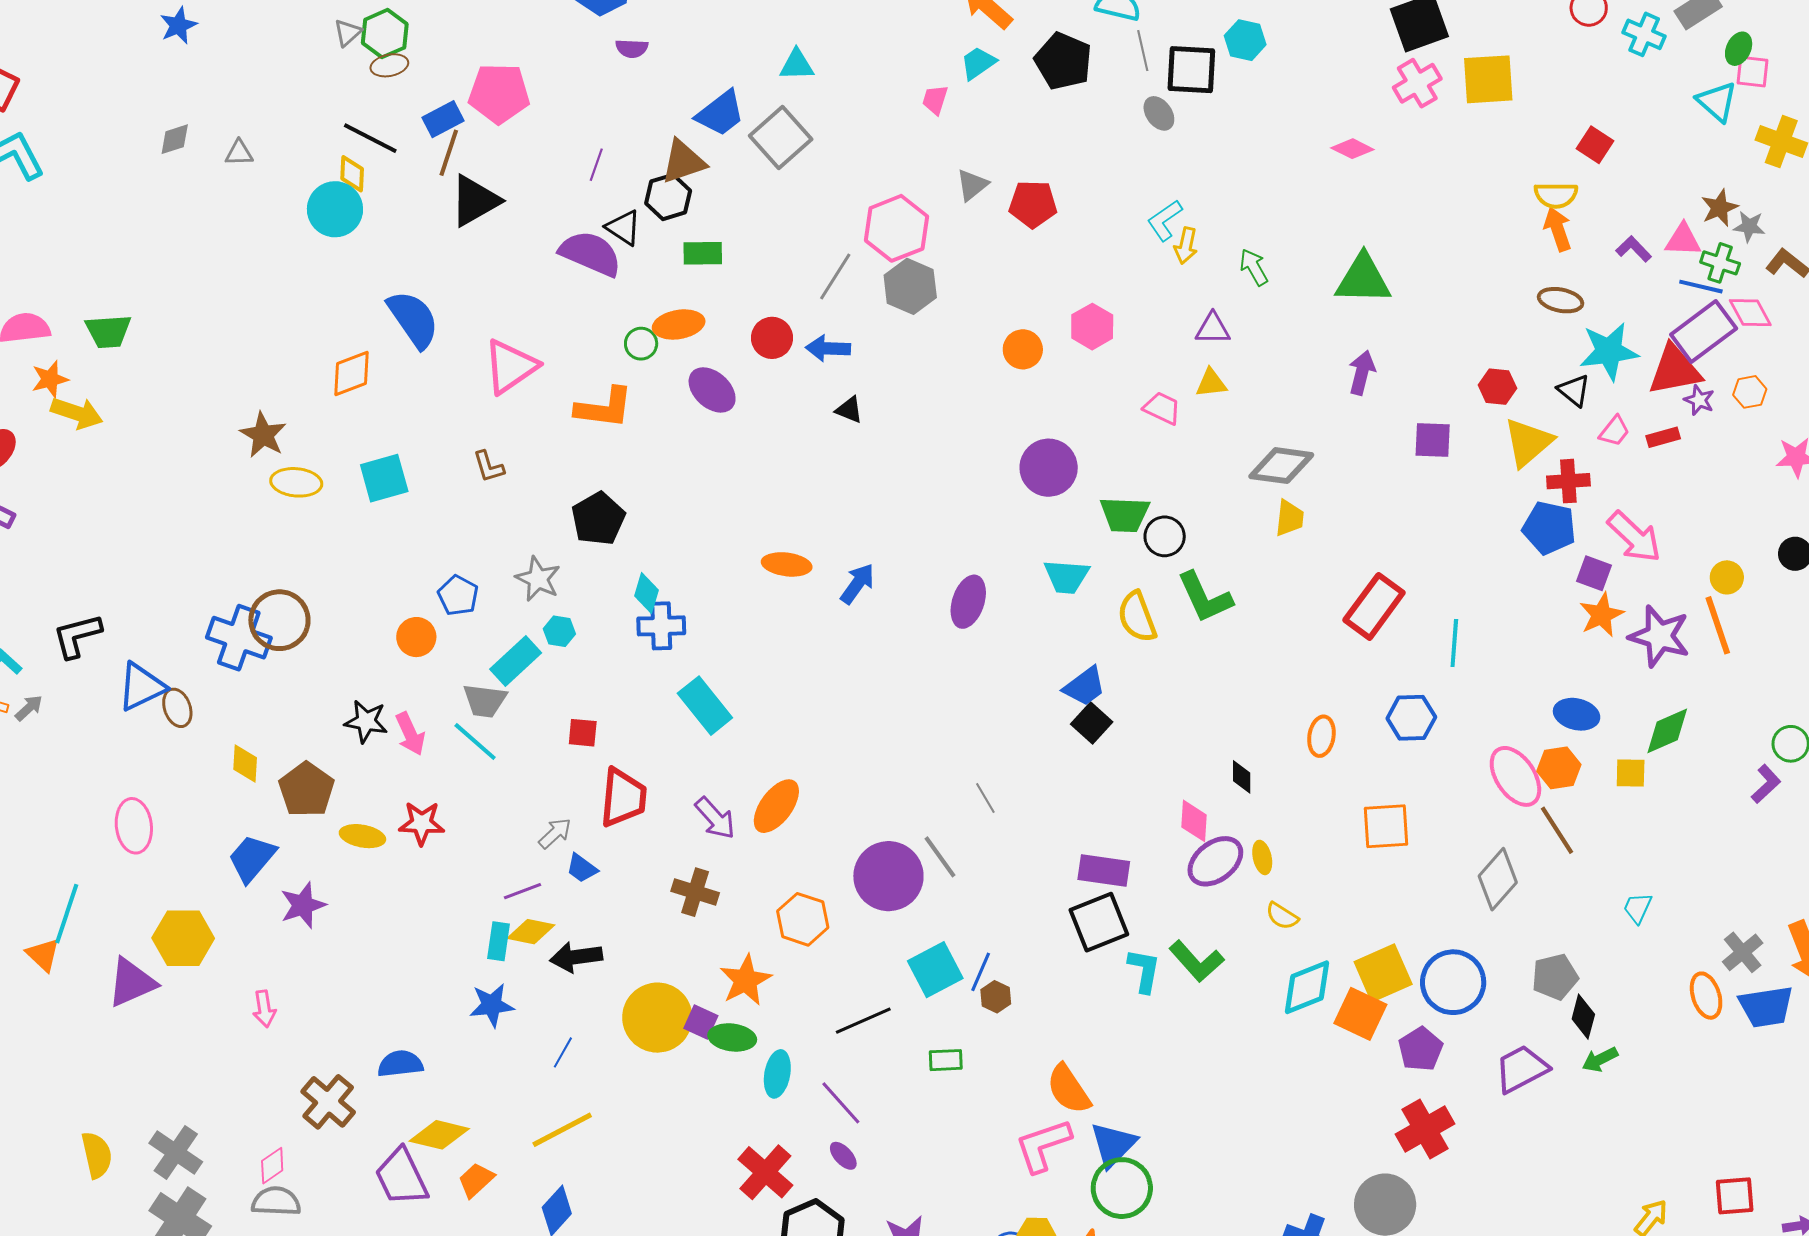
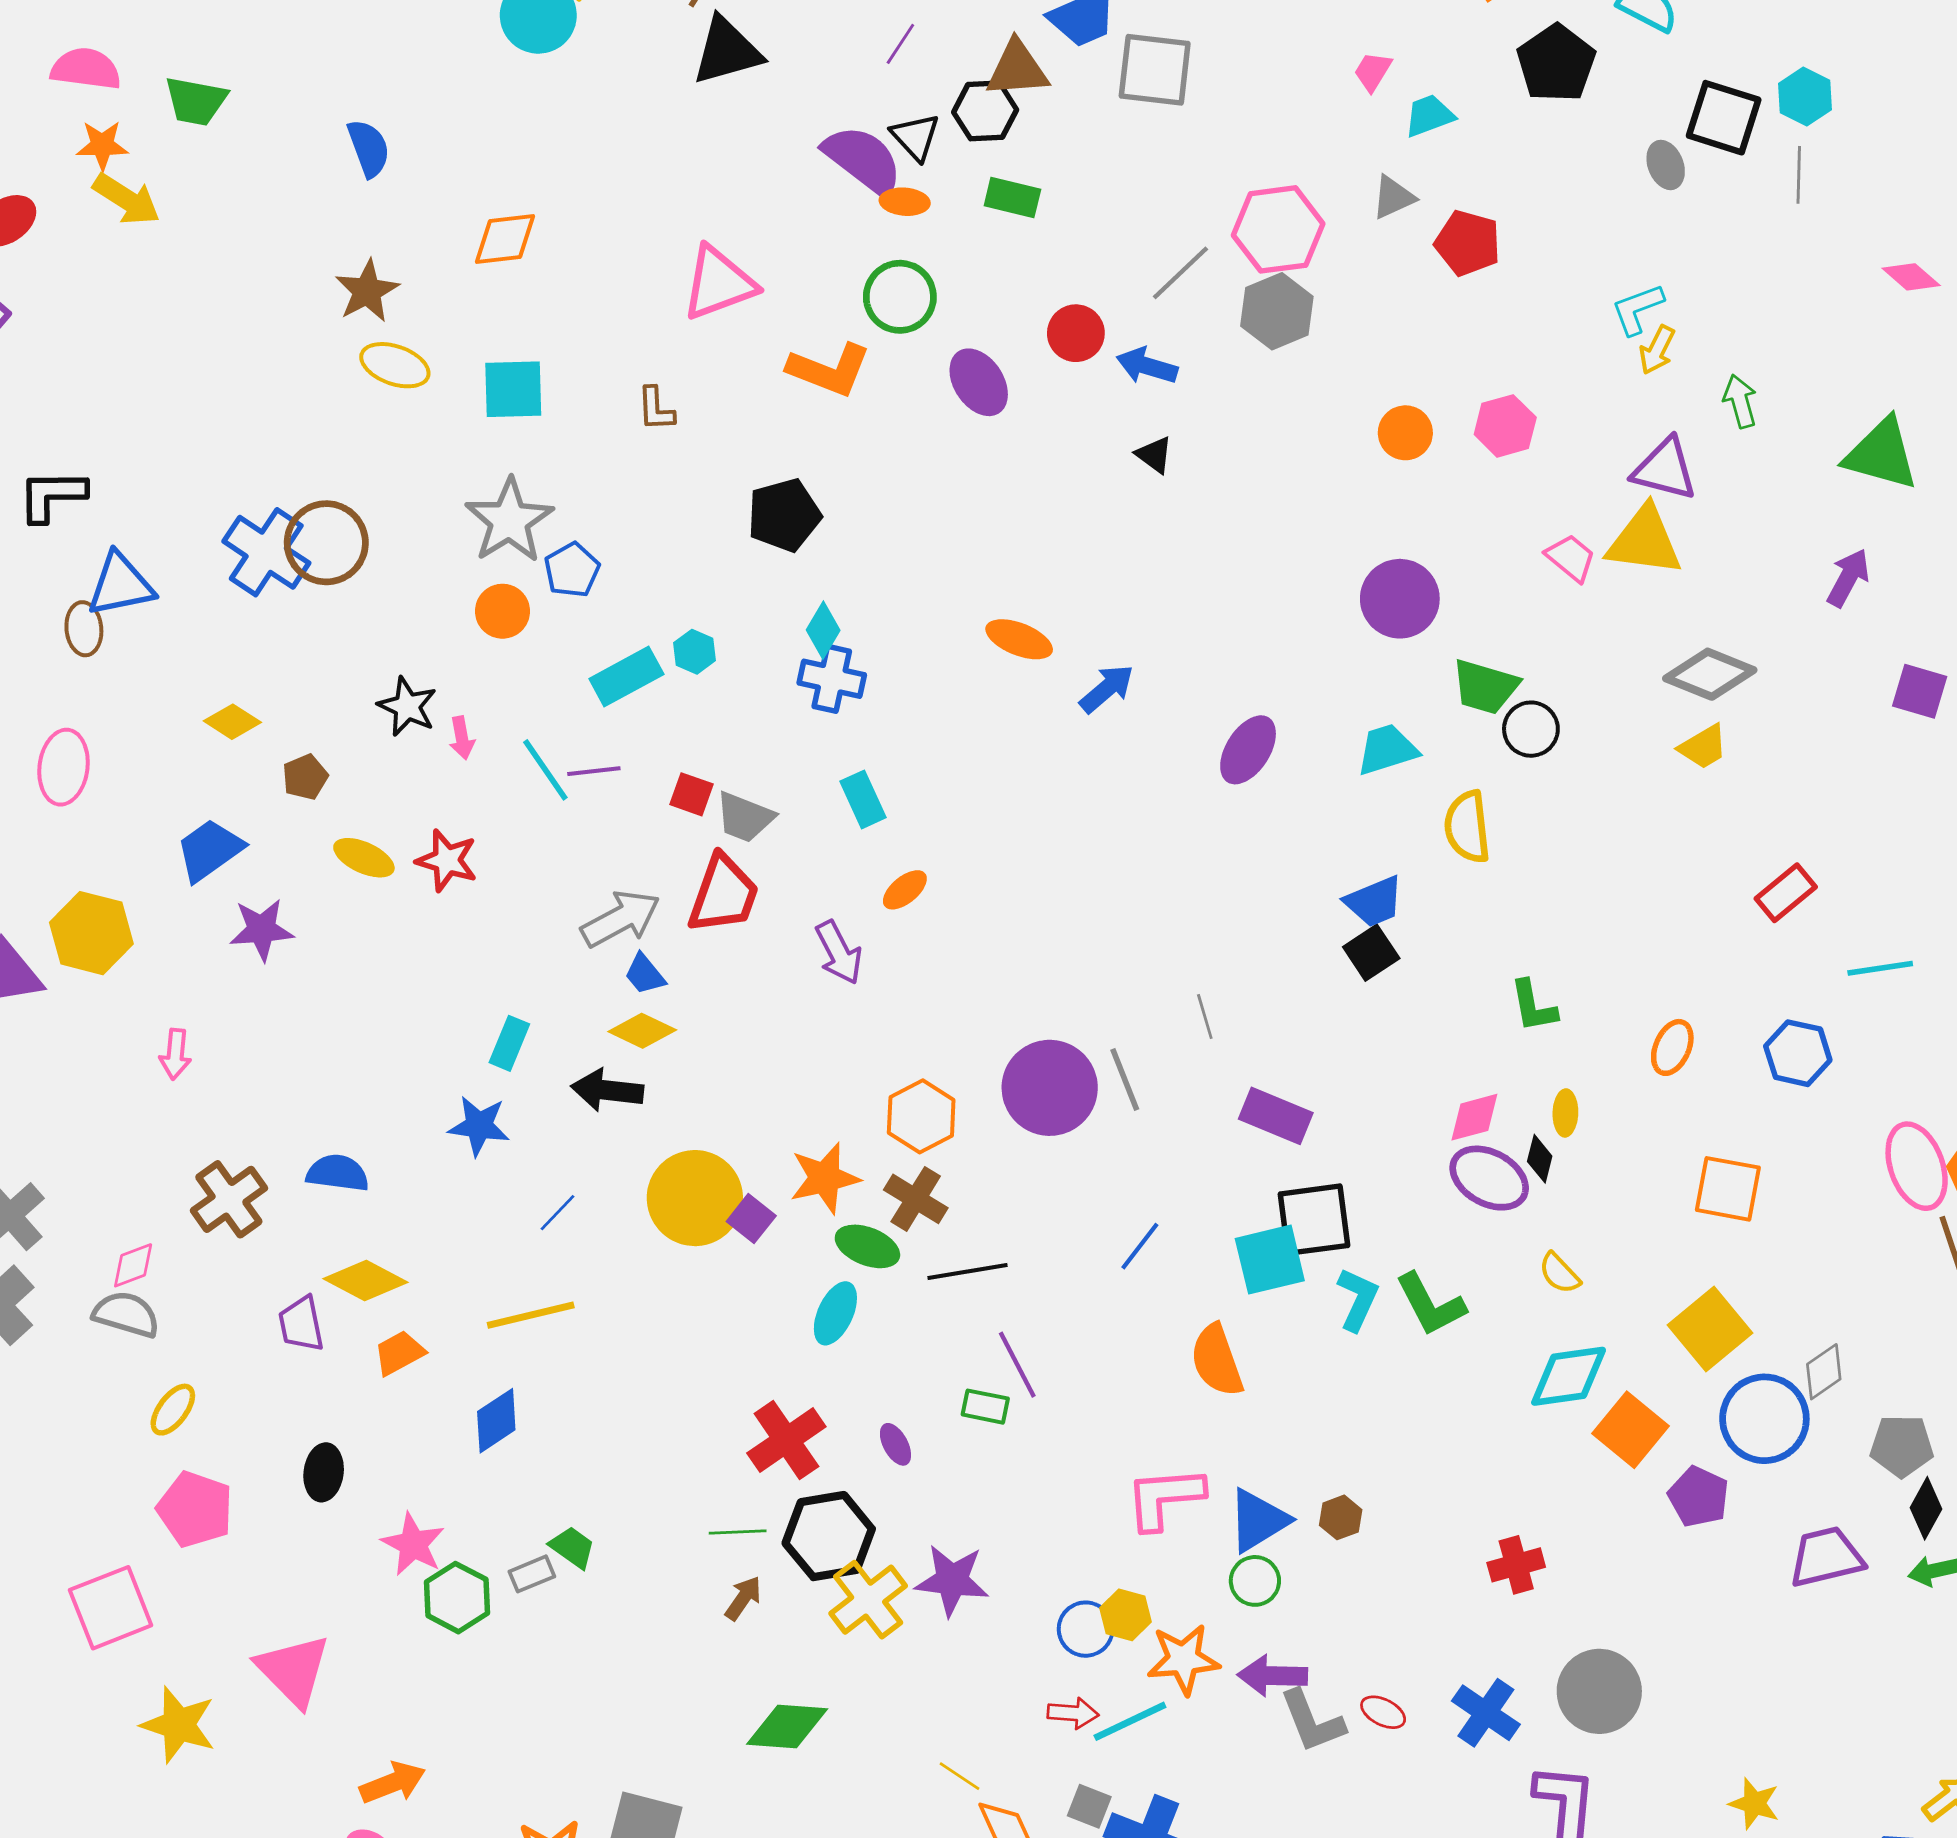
gray line: (1143, 51) -> (1799, 175), moved
cyan trapezoid: (978, 63) -> (1429, 116), moved
gray square: (781, 137) -> (1155, 70), turned 34
blue semicircle: (413, 319) -> (369, 148), moved, size x0.7
orange ellipse: (679, 324) -> (905, 202), moved, size x0.7
purple triangle: (1213, 329) -> (1665, 469), size x1.4
green circle: (641, 344) -> (900, 297), size x1.6
yellow triangle: (1211, 383) -> (1644, 541), size x1.8
yellow trapezoid: (1290, 518) -> (1703, 747), turned 39
cyan trapezoid: (1067, 577) -> (1387, 750), turned 144
gray star: (538, 579) -> (509, 521), moved, size x1.4
green L-shape: (1205, 597) -> (1533, 1006), moved, size x0.7
red rectangle: (1374, 606) -> (1786, 893), size x0.7
cyan line: (1454, 643) -> (1880, 968), turned 63
gray trapezoid: (485, 701) -> (745, 817), moved
cyan rectangle: (705, 706) -> (863, 799), size x0.7
brown ellipse: (177, 708) -> (84, 629), moved
pink arrow: (410, 734) -> (462, 738), size x0.7
yellow diamond: (245, 763) -> (232, 722), turned -75
black diamond: (1242, 777) -> (1540, 1159), moved
brown pentagon: (306, 790) -> (305, 777), size x0.6
orange ellipse: (776, 806) -> (905, 890), moved, size x0.6
pink diamond: (1194, 821) -> (1474, 1117), turned 57
gray arrow: (555, 833) -> (621, 919), size x1.6
yellow ellipse: (1262, 857) -> (1565, 1113), moved
purple ellipse: (1215, 861) -> (1489, 1178), turned 52
purple rectangle: (1104, 870) -> (1276, 1116), moved
gray diamond: (1498, 879) -> (1824, 1372), moved, size x0.7
purple line: (522, 891) -> (594, 771), moved
brown cross: (695, 892) -> (916, 1199), moved
yellow diamond: (531, 932) -> (642, 1031), moved
cyan square: (935, 970) -> (1270, 1260), moved
yellow square: (1383, 973) -> (1710, 1329), moved, turned -30
brown hexagon: (996, 997) -> (1341, 1517), moved
green ellipse: (732, 1037) -> (867, 1246), moved
purple pentagon: (1420, 1049) -> (1699, 1497), turned -30
green rectangle: (946, 1060) -> (985, 1407), moved
orange semicircle: (1069, 1089) -> (1217, 1360), moved
purple line: (841, 1103) -> (1017, 1365), moved
red cross: (1425, 1129) -> (1516, 1565), moved, size x0.7
purple trapezoid: (402, 1177) -> (301, 1324), size x0.7
green circle: (1122, 1188) -> (1255, 1581), size x0.6

